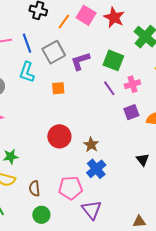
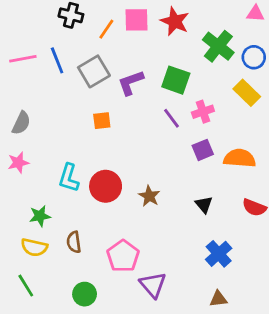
pink square: (86, 15) -> (137, 20), turned -30
cyan L-shape: (27, 72) -> (69, 178), moved
black triangle: (143, 160) -> (204, 205), moved
blue cross: (96, 169) -> (219, 254), moved
brown semicircle: (34, 188) -> (74, 242), moved
pink pentagon: (70, 188) -> (123, 256), turned -30

